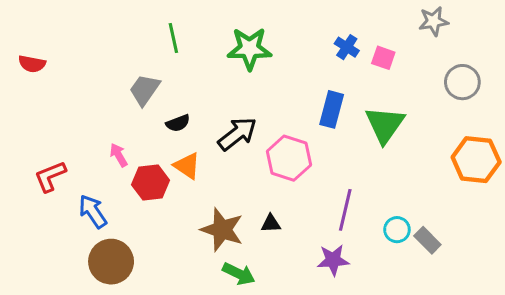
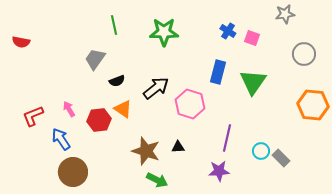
pink arrow: (119, 155) -> (69, 109), moved

